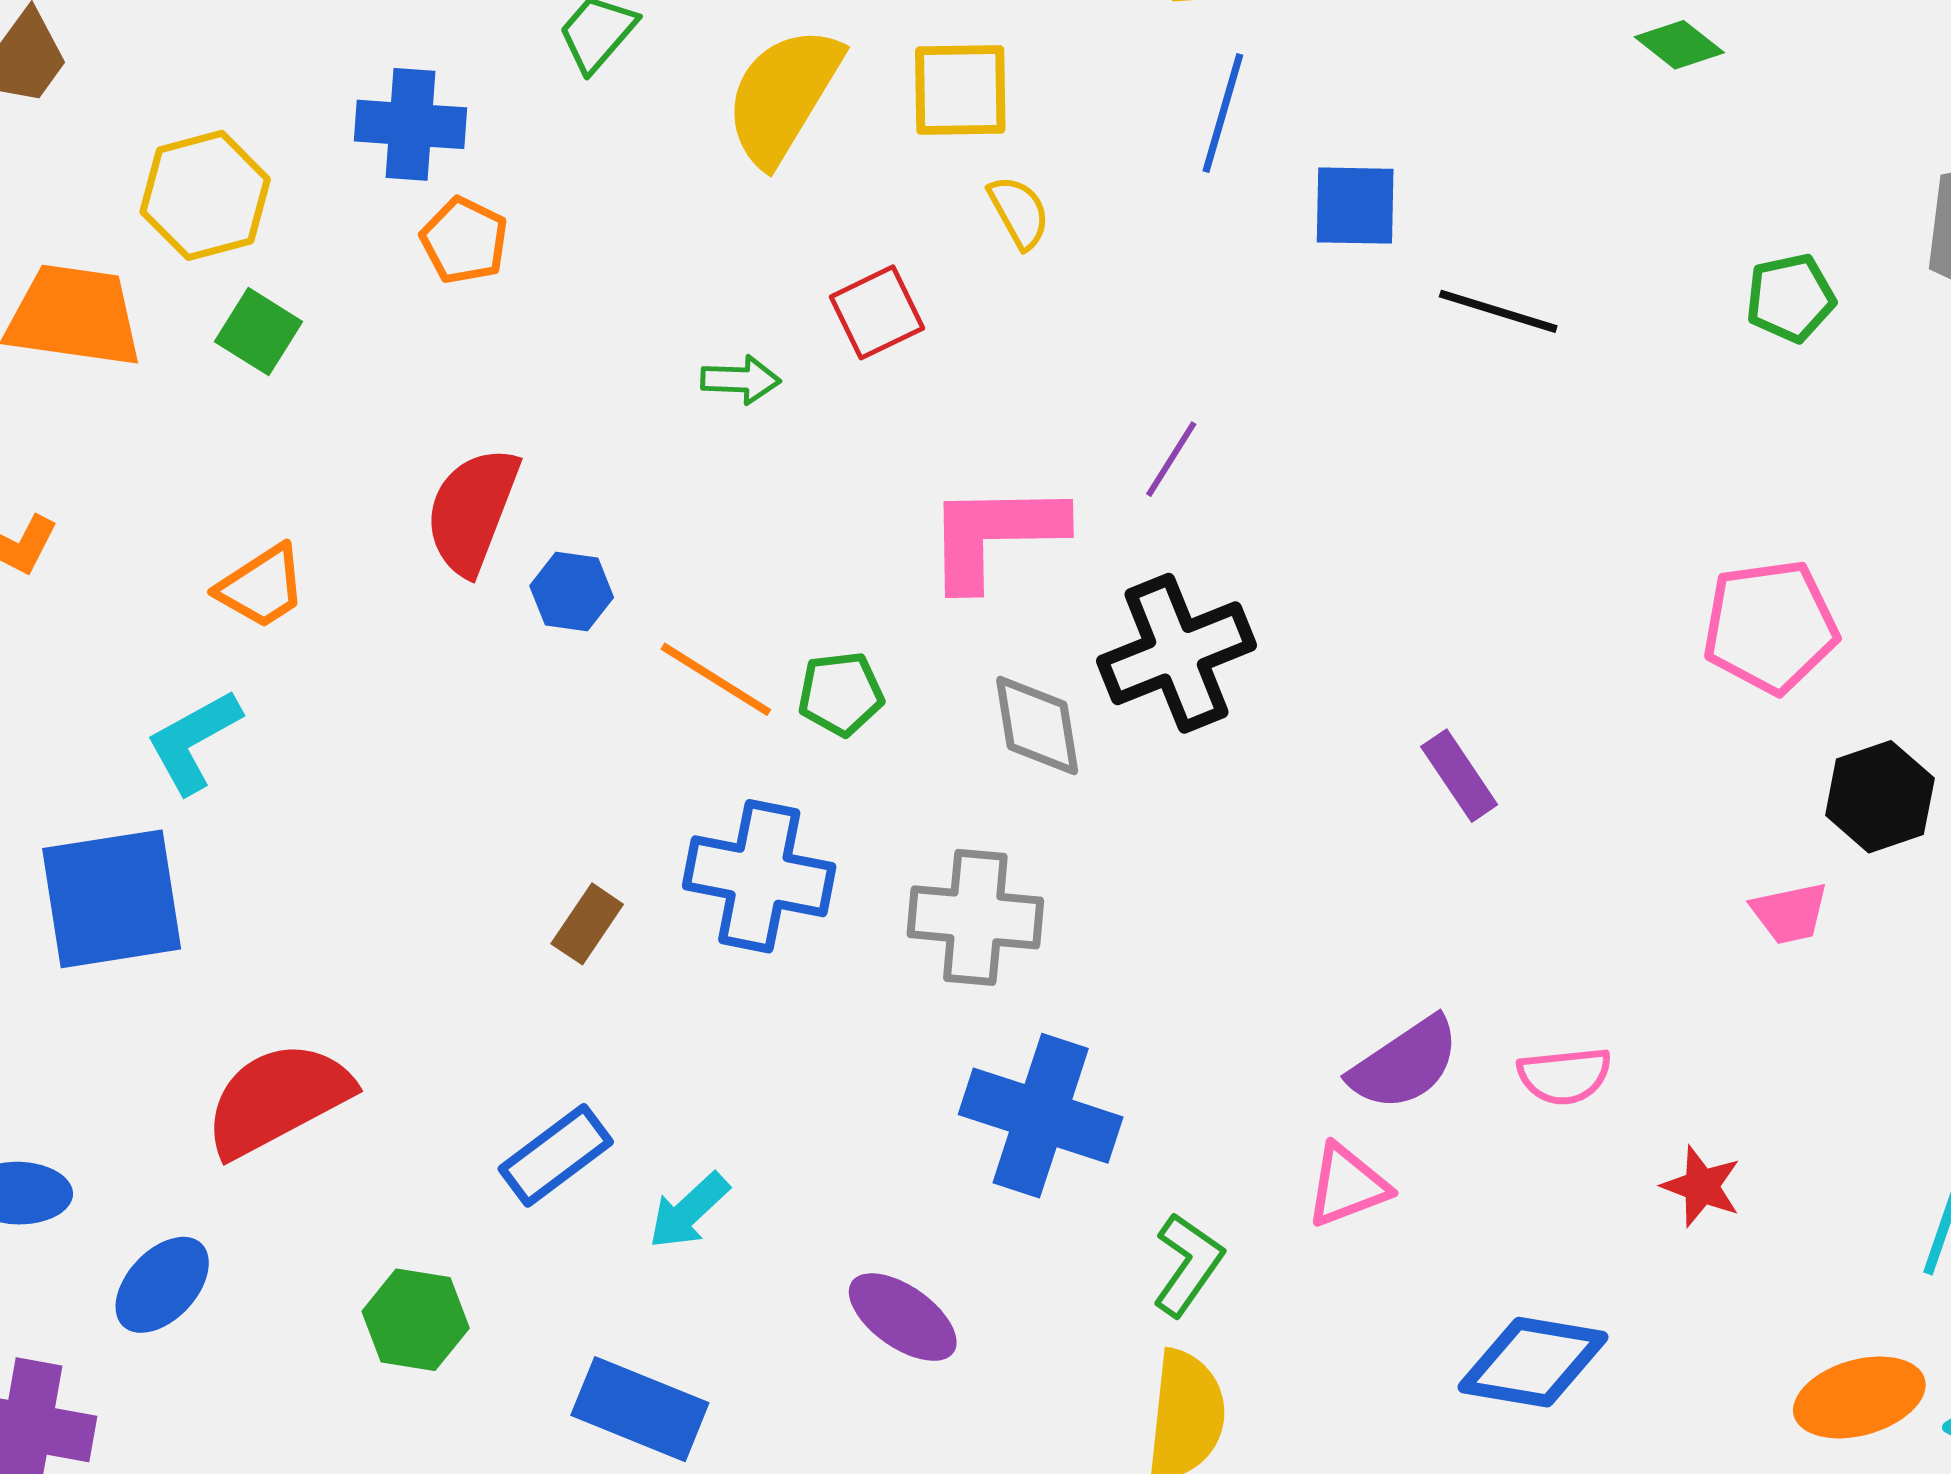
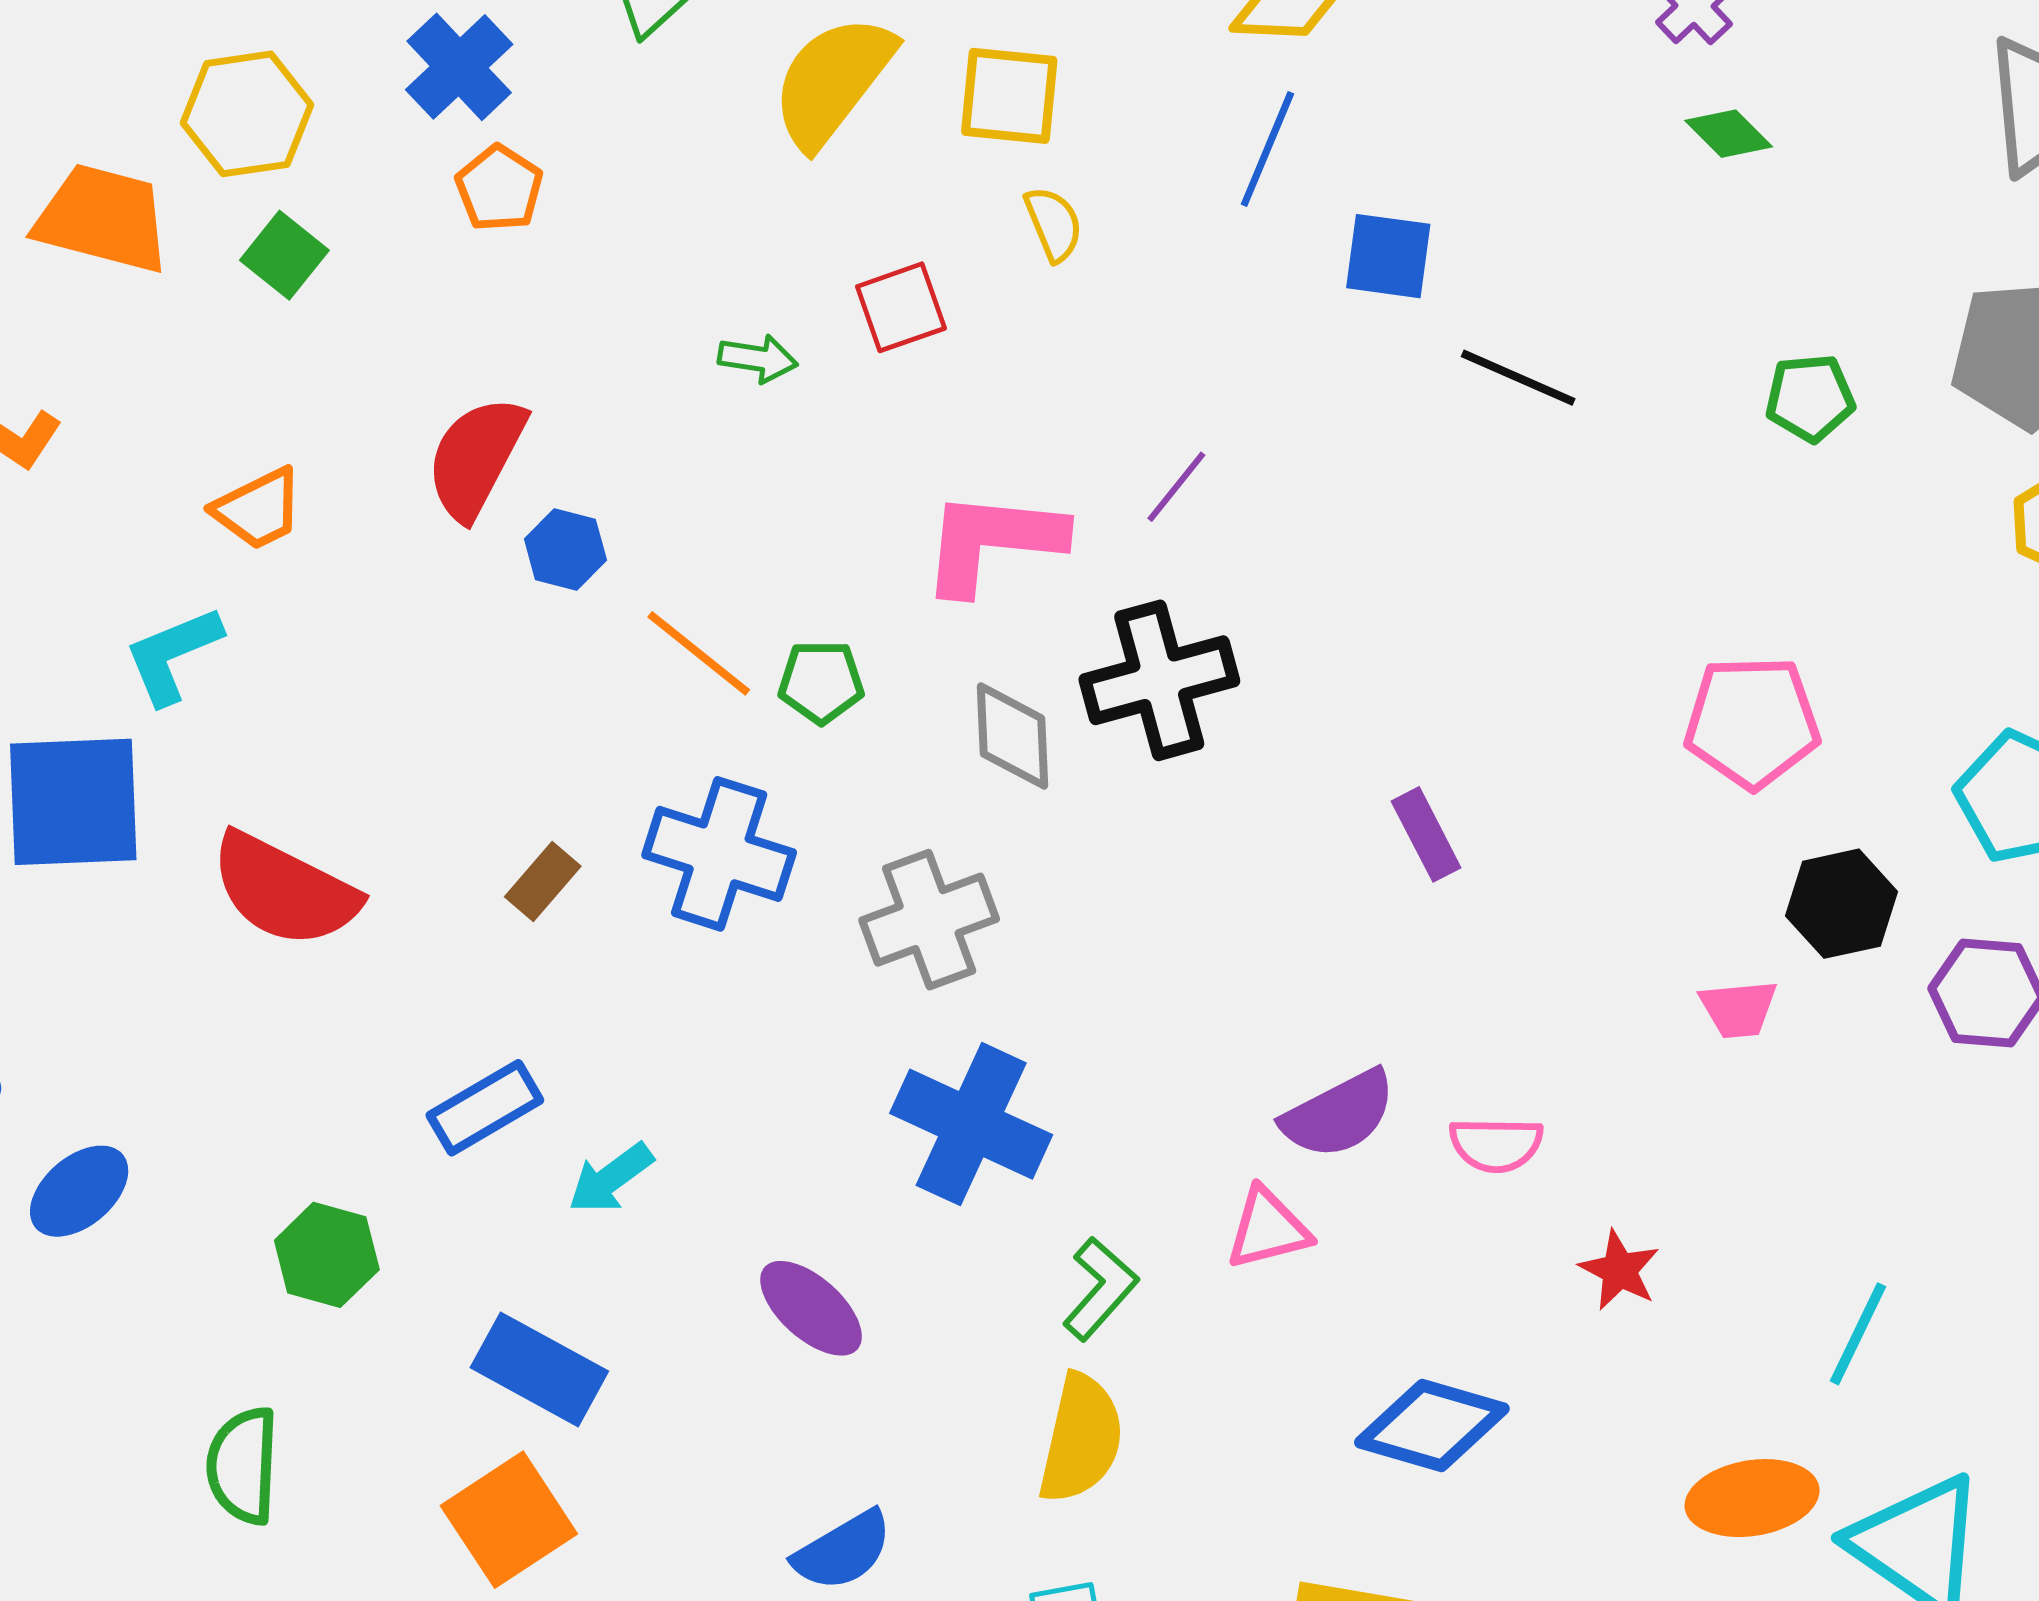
blue cross: (411, 124) -> (459, 67), turned 36
gray cross: (975, 917) -> (929, 920), turned -32
red semicircle: (278, 1099) -> (284, 890), moved, turned -132

